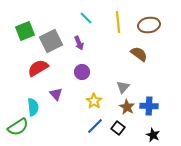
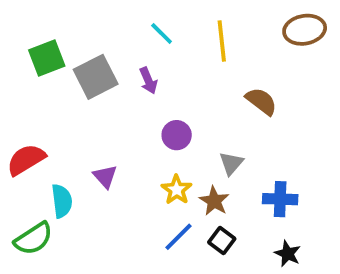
brown ellipse: (149, 25) -> (305, 30), moved
red semicircle: (38, 68) -> (26, 160), moved
purple circle: (82, 72) -> (177, 135), moved
brown star: (127, 107) -> (214, 201), moved

